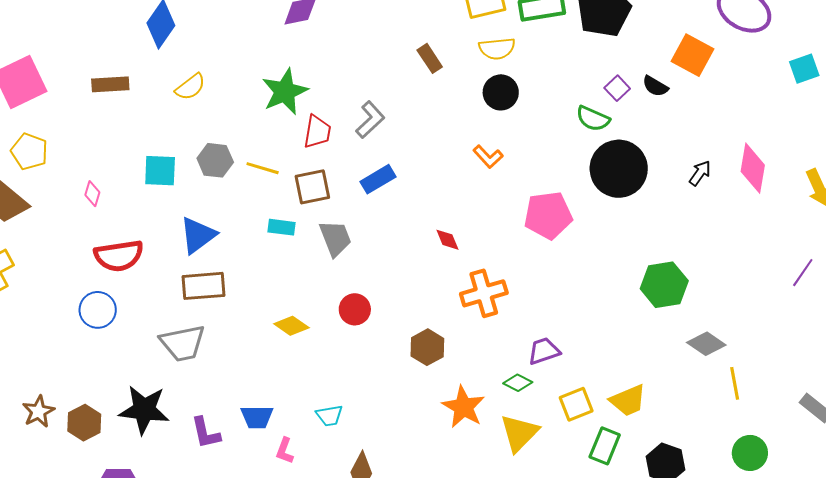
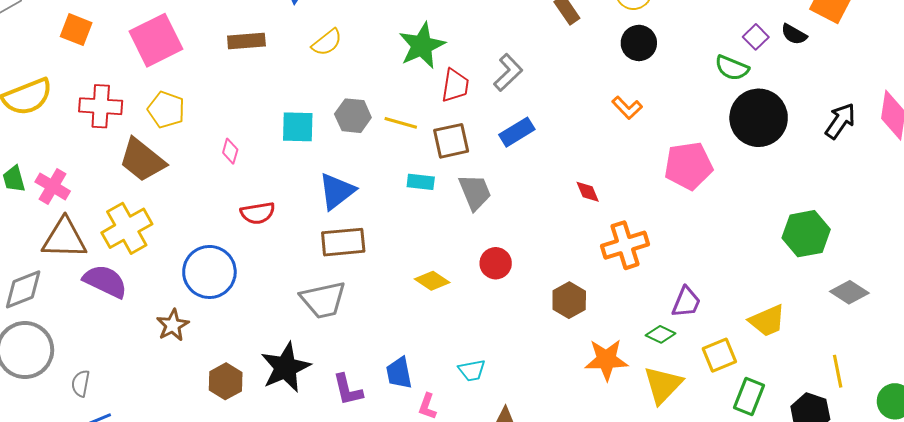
black arrow: (700, 173) -> (840, 121), size x1.4
red semicircle: (119, 256) -> (258, 213), size x0.7
blue circle: (98, 310) -> (209, 272), moved, size x1.4
purple trapezoid: (544, 351) -> (686, 302), turned 132
yellow line: (735, 383) -> (838, 371), moved
yellow trapezoid: (628, 400) -> (767, 321), moved
orange star: (463, 407) -> (606, 360), turned -30
black star: (144, 410) -> (286, 367), turned -30
brown star: (38, 412) -> (173, 325), moved
blue trapezoid: (257, 417) -> (399, 373), turned 80

